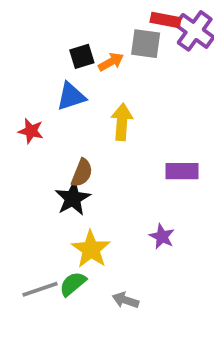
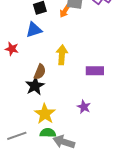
orange arrow: (111, 62) -> (65, 11), moved, turned 152
yellow arrow: (122, 122) -> (62, 55), moved
green semicircle: (73, 284) -> (48, 133), moved, turned 42
gray arrow: (126, 300) -> (64, 142), size x1.5

